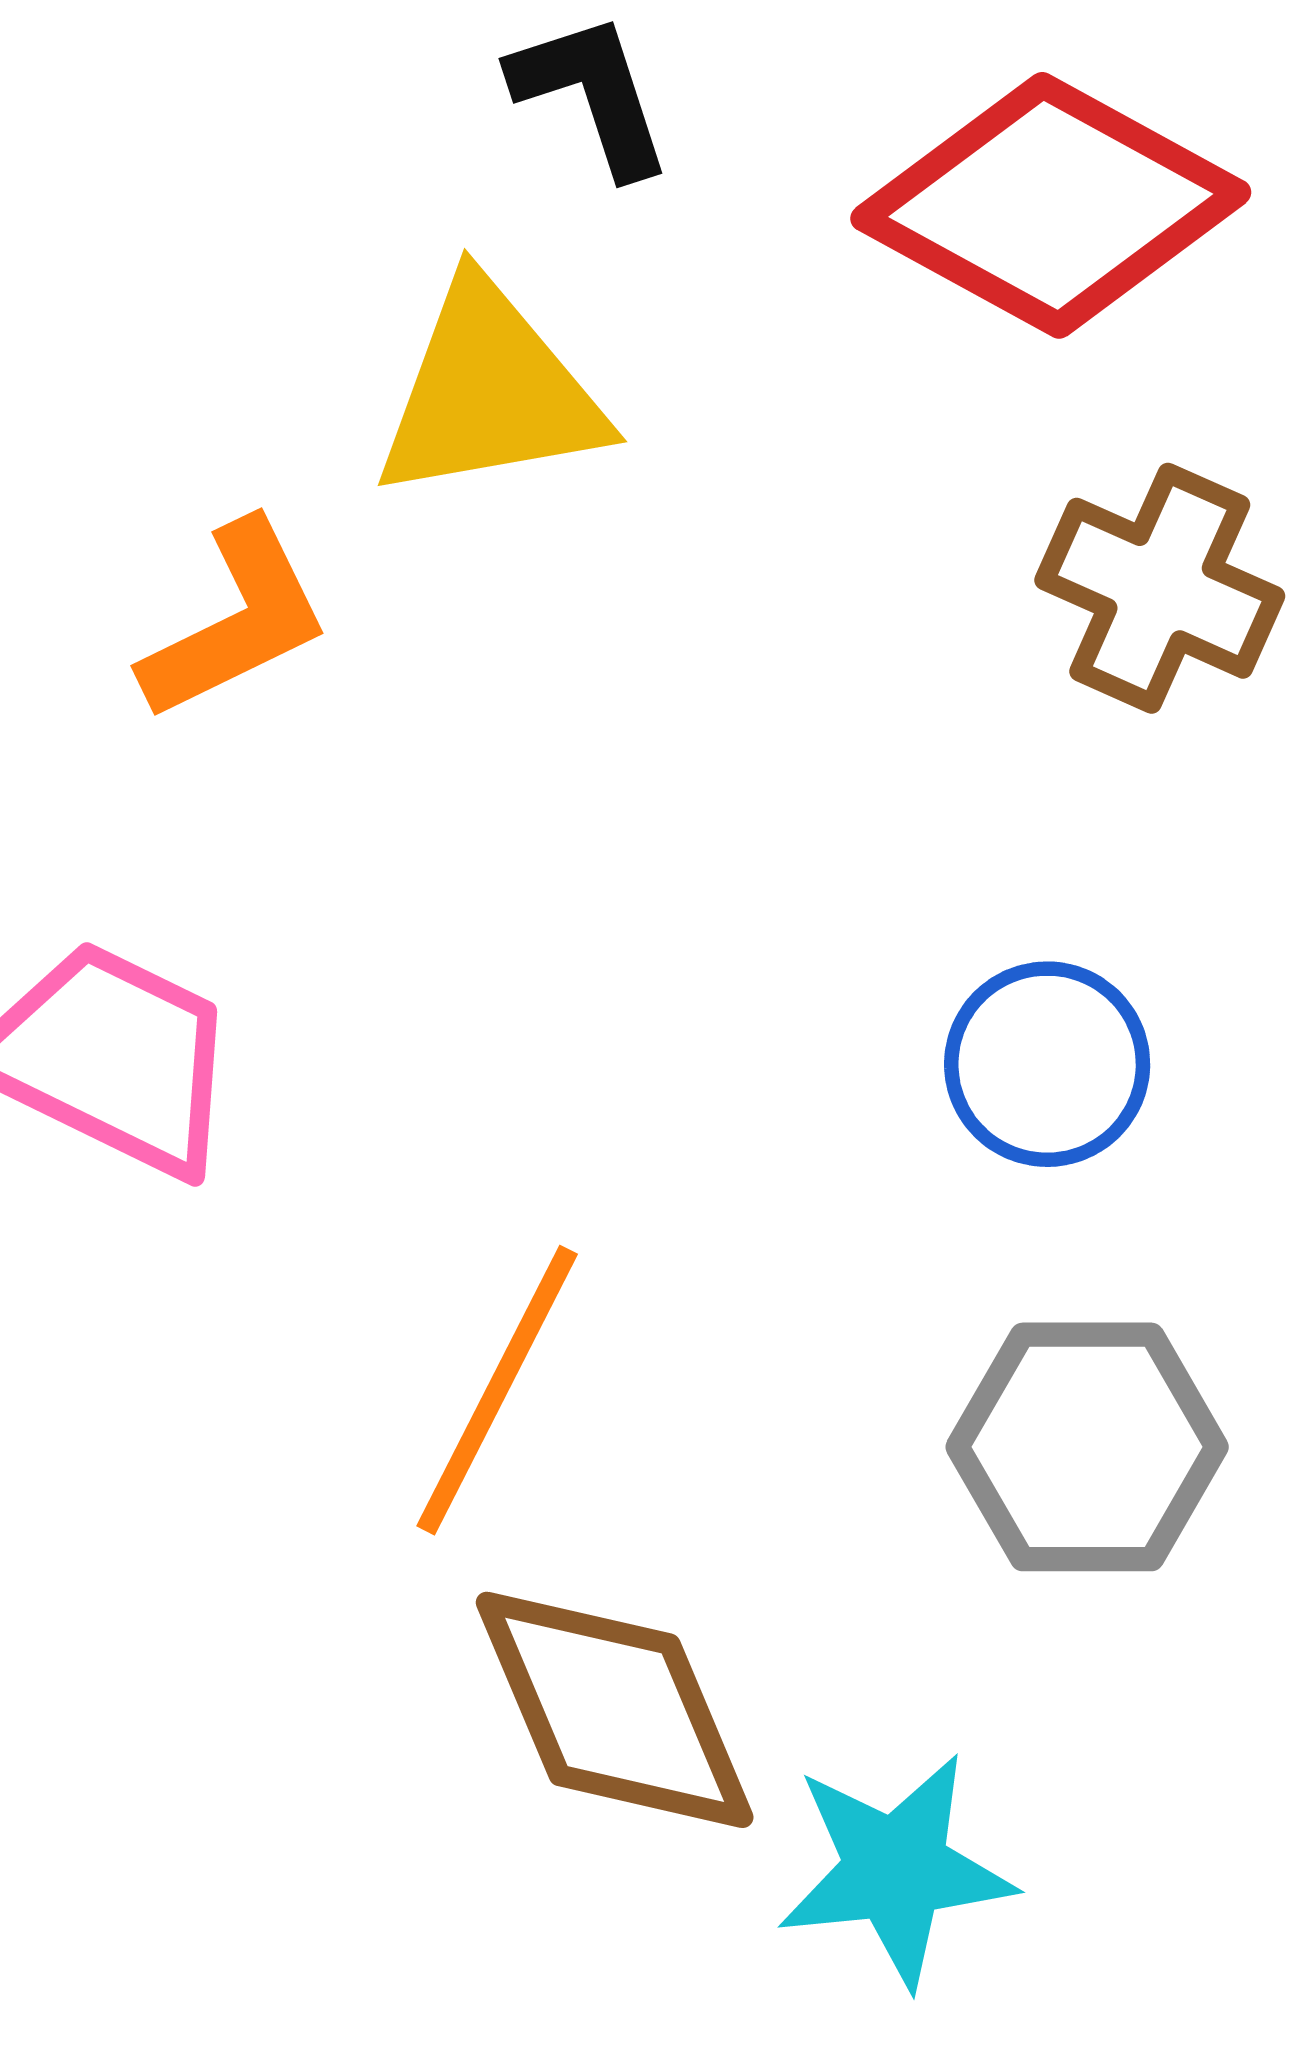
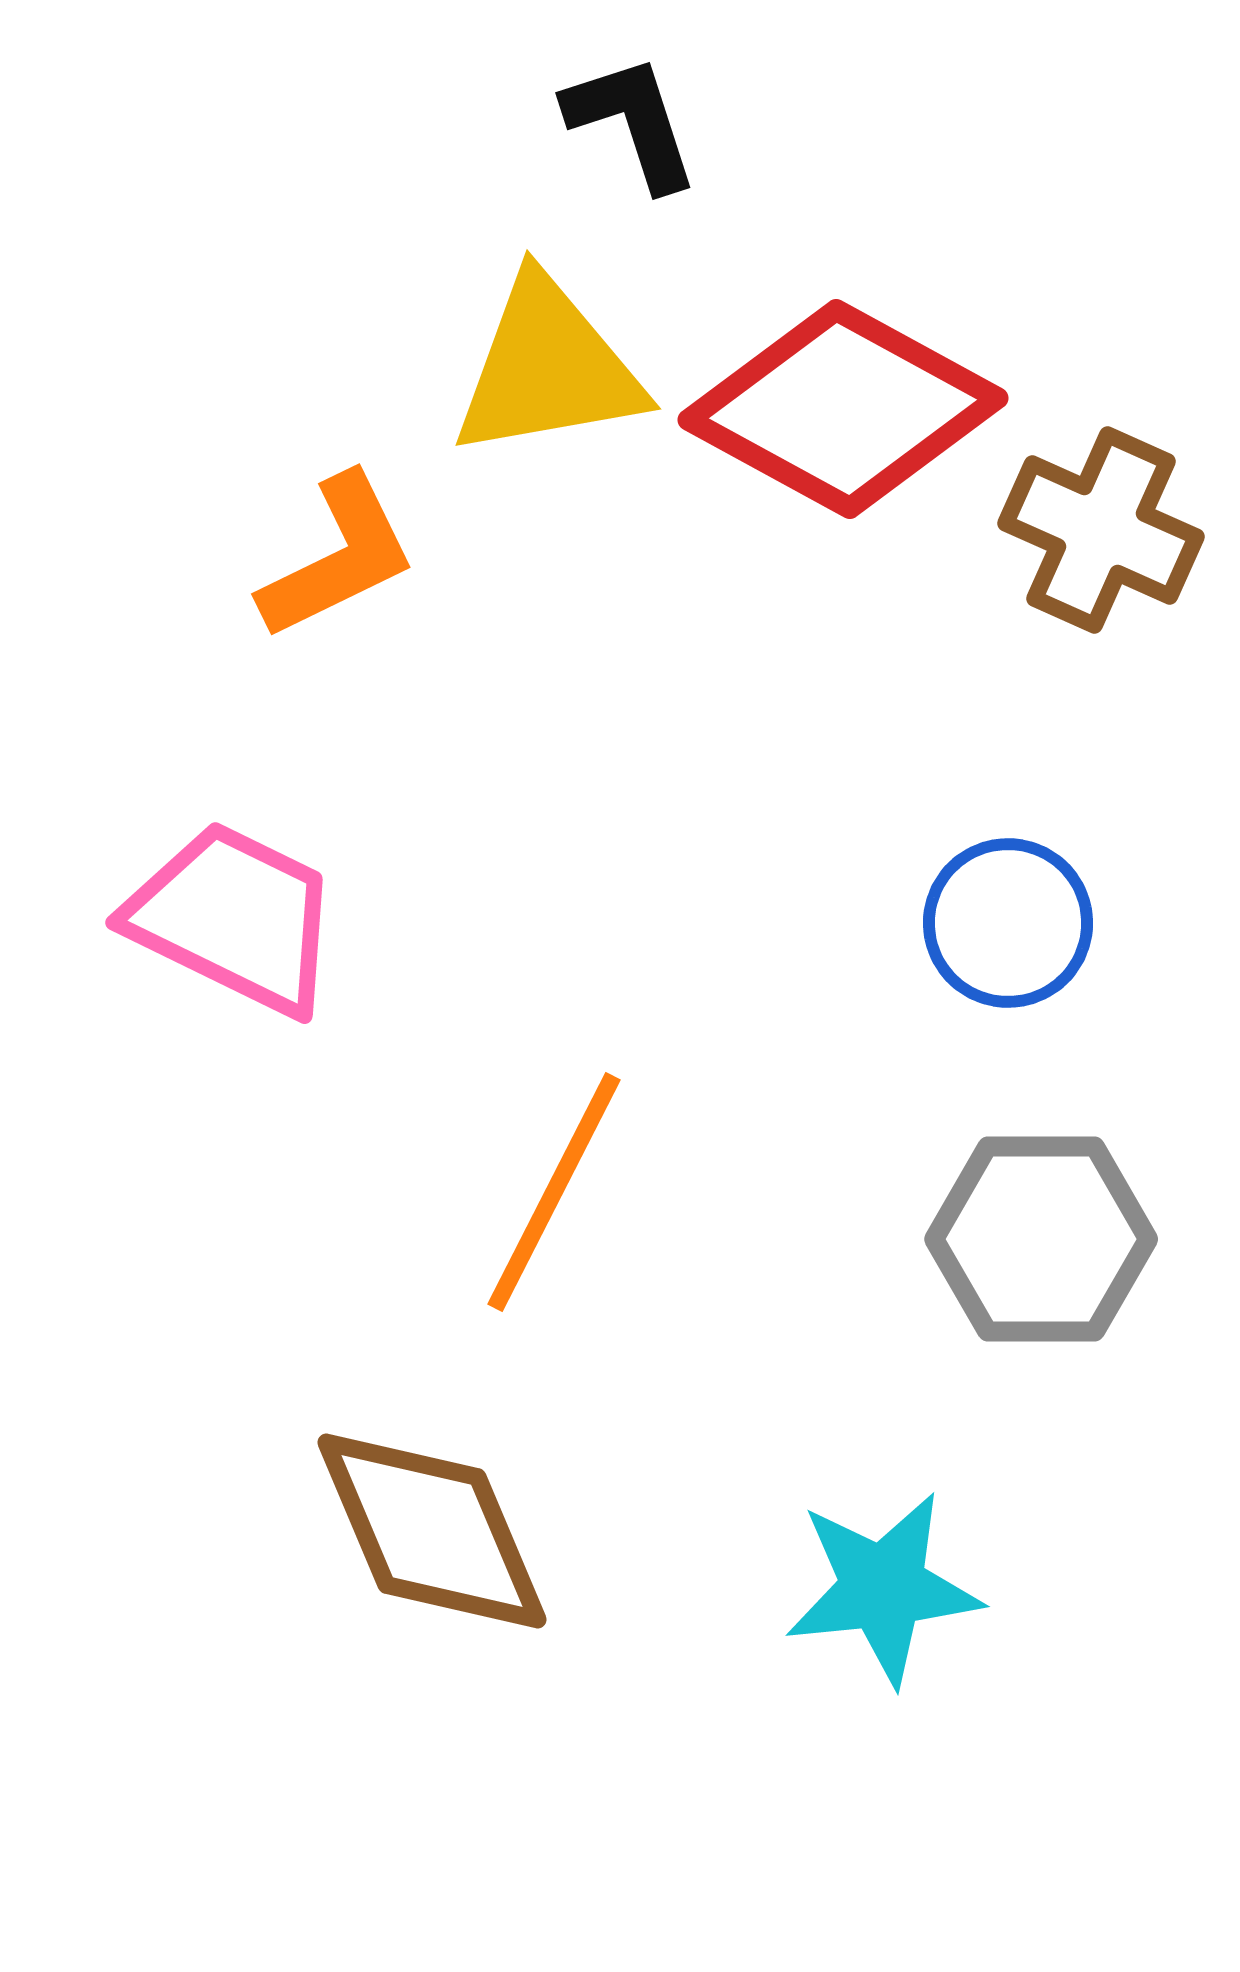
red diamond: (1051, 205) -> (843, 409), moved
brown diamond: (615, 1710) -> (432, 1531), moved

